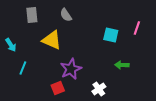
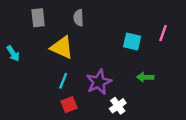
gray semicircle: (66, 15) -> (79, 18), turned 32
cyan line: (23, 68) -> (63, 81), moved
purple star: (71, 69) -> (99, 82), moved

